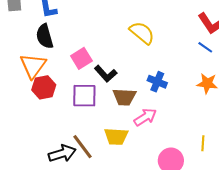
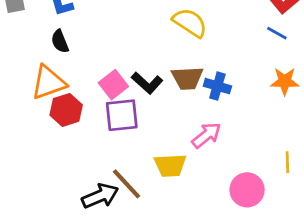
black semicircle: (45, 36) -> (60, 41), size x0.7
pink square: (81, 58) -> (113, 85), moved
orange triangle: (33, 66) -> (48, 82), turned 40
brown trapezoid: (124, 97) -> (187, 78), moved

